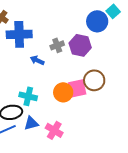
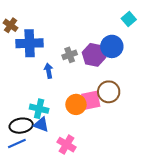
blue circle: (97, 21) -> (112, 46), moved
blue arrow: (37, 60) -> (49, 71), turned 56
blue triangle: (31, 123) -> (41, 125), moved, turned 35

